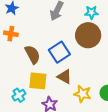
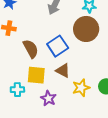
yellow star: (82, 94) -> (81, 88), turned -30
cyan cross: (19, 95) -> (17, 90), turned 32

